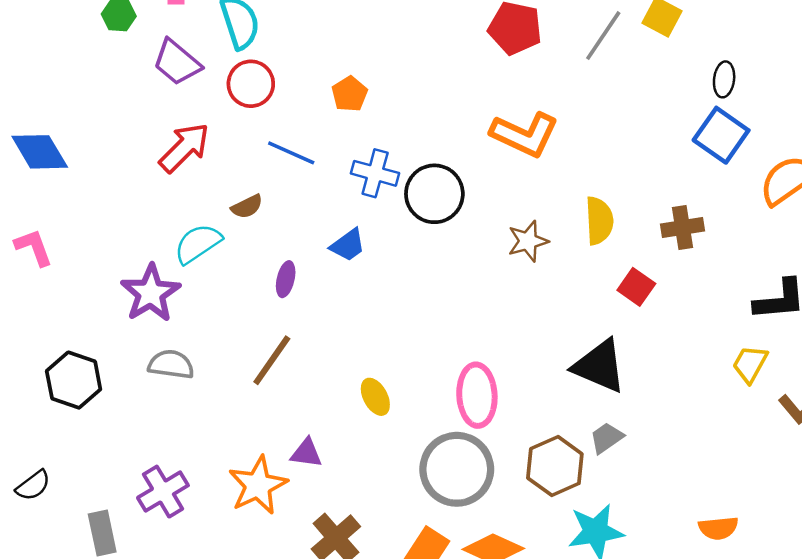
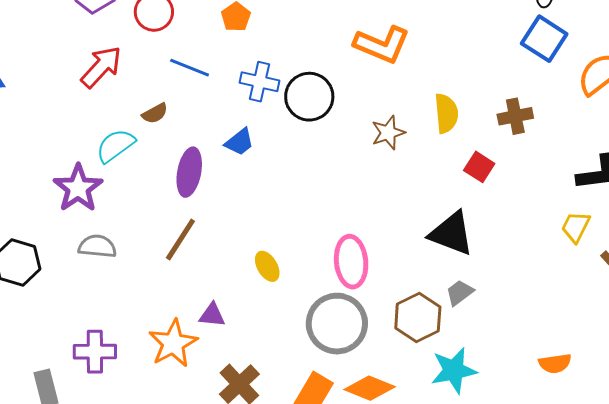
purple ellipse: (286, 279) -> (189, 172), size x1.6
purple cross: (163, 492) -> (95, 352), turned 33

